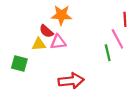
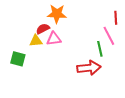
red semicircle: (46, 31) -> (43, 29), turned 112
red arrow: (71, 81) -> (89, 68), moved

